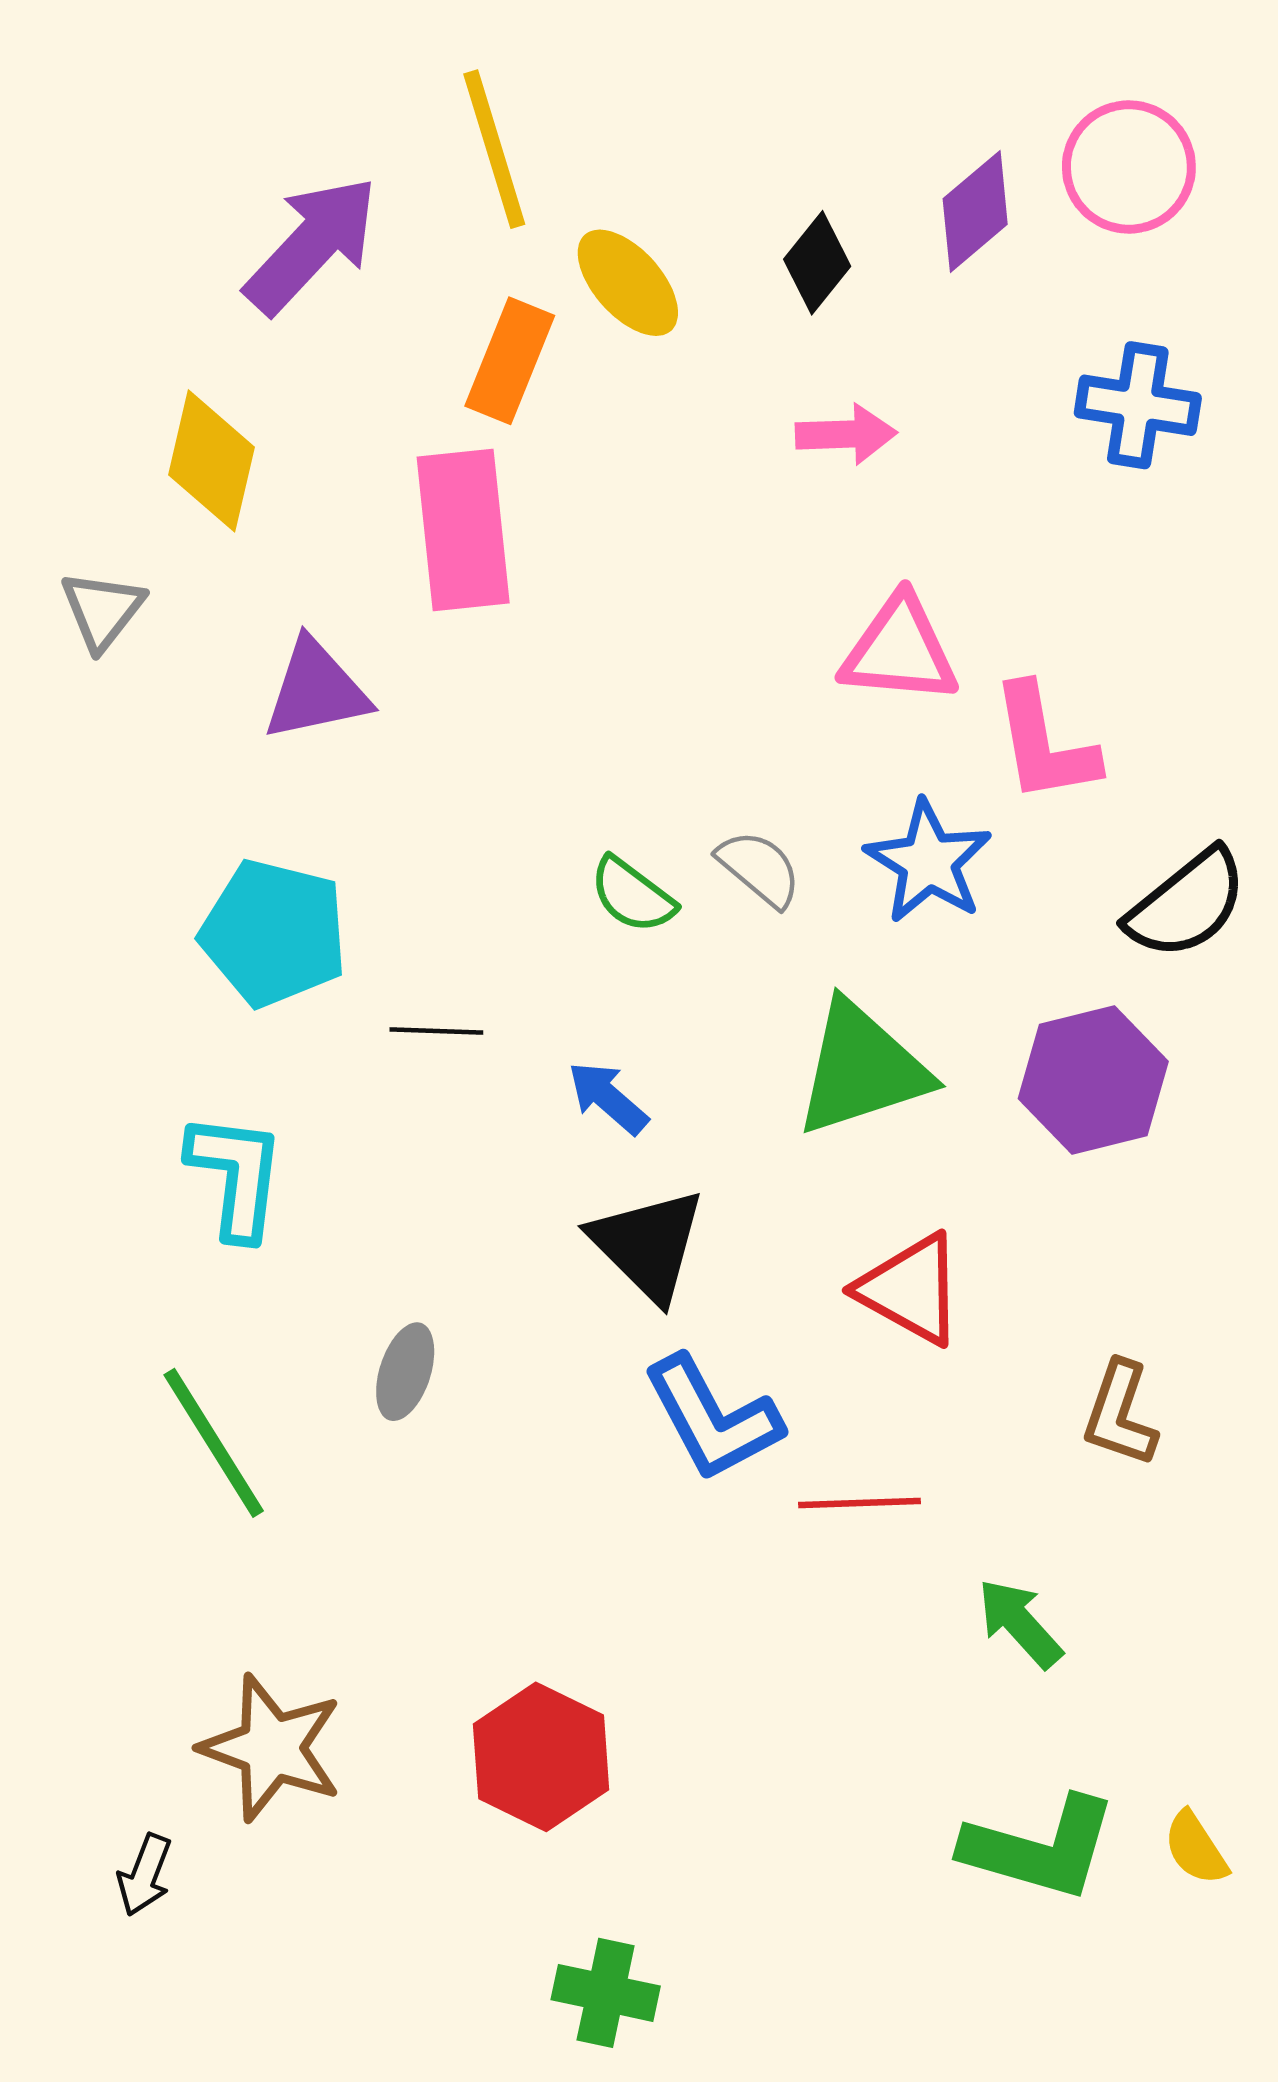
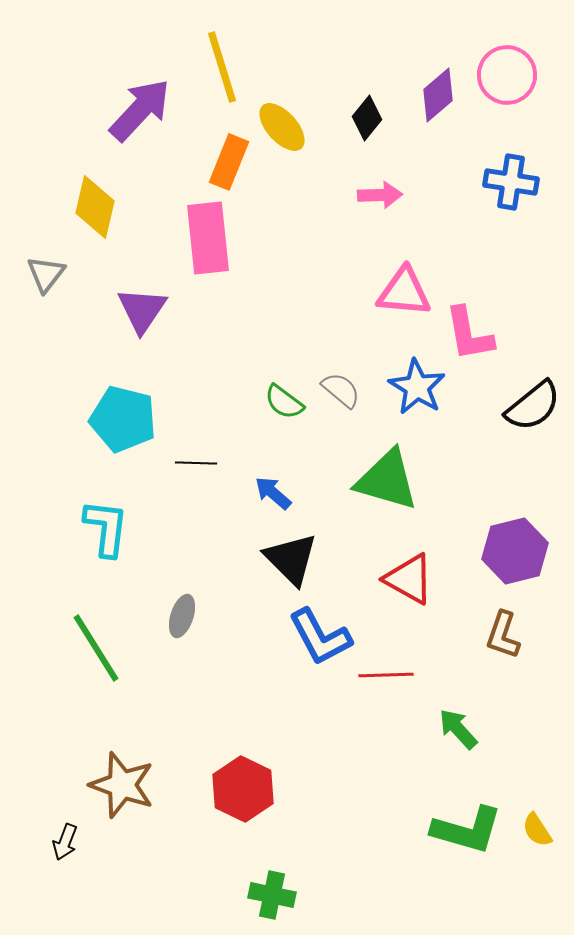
purple triangle: (316, 690) -> (142, 310), turned -44
green triangle: (862, 1069) -> (387, 480), turned 34
purple hexagon: (1093, 1080) -> (515, 551), moved

